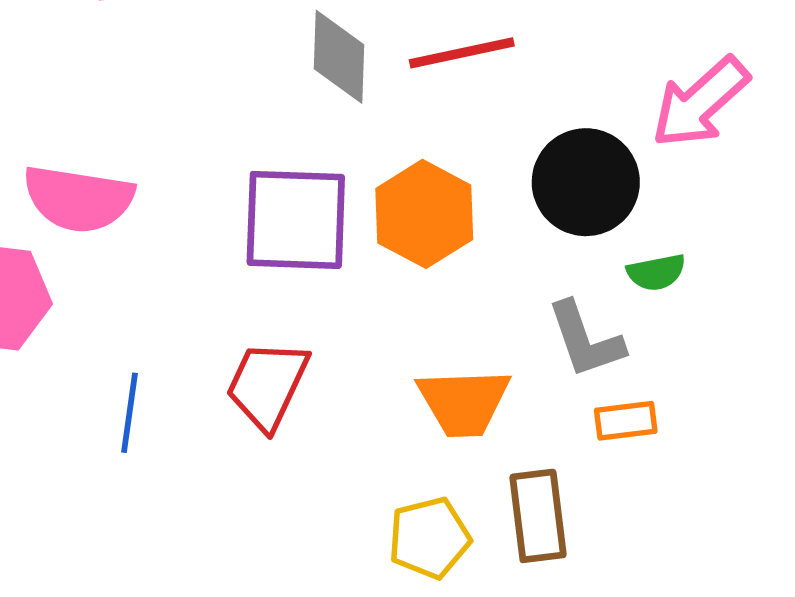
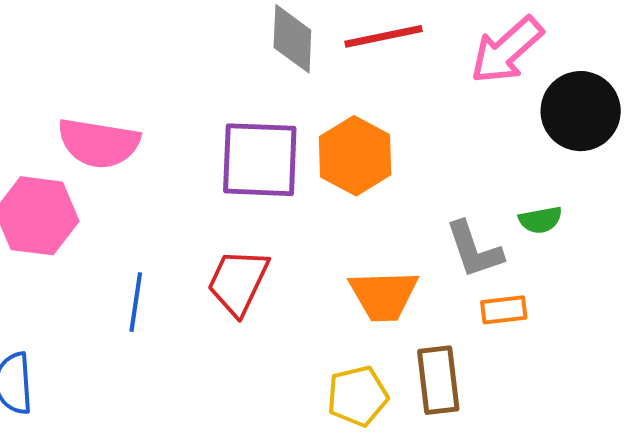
pink arrow: (700, 102) -> (507, 50), moved
black circle: (586, 182) -> (581, 111), moved
green semicircle: (656, 272) -> (540, 220), moved

